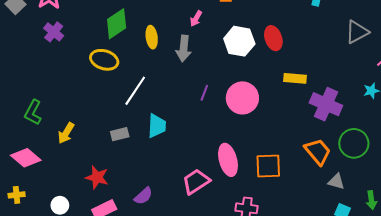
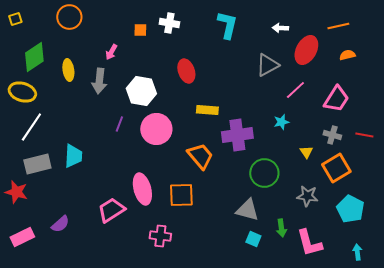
white hexagon: (239, 41) -> (141, 91), moved
white line: (135, 91) -> (31, 127), moved
purple cross: (326, 104) -> (237, 135), turned -32
gray rectangle: (120, 134) -> (37, 164), size x1.5
orange trapezoid: (318, 152) -> (200, 156), moved
red star: (97, 177) -> (16, 192), moved
gray triangle: (336, 182) -> (247, 210), size x1.4

